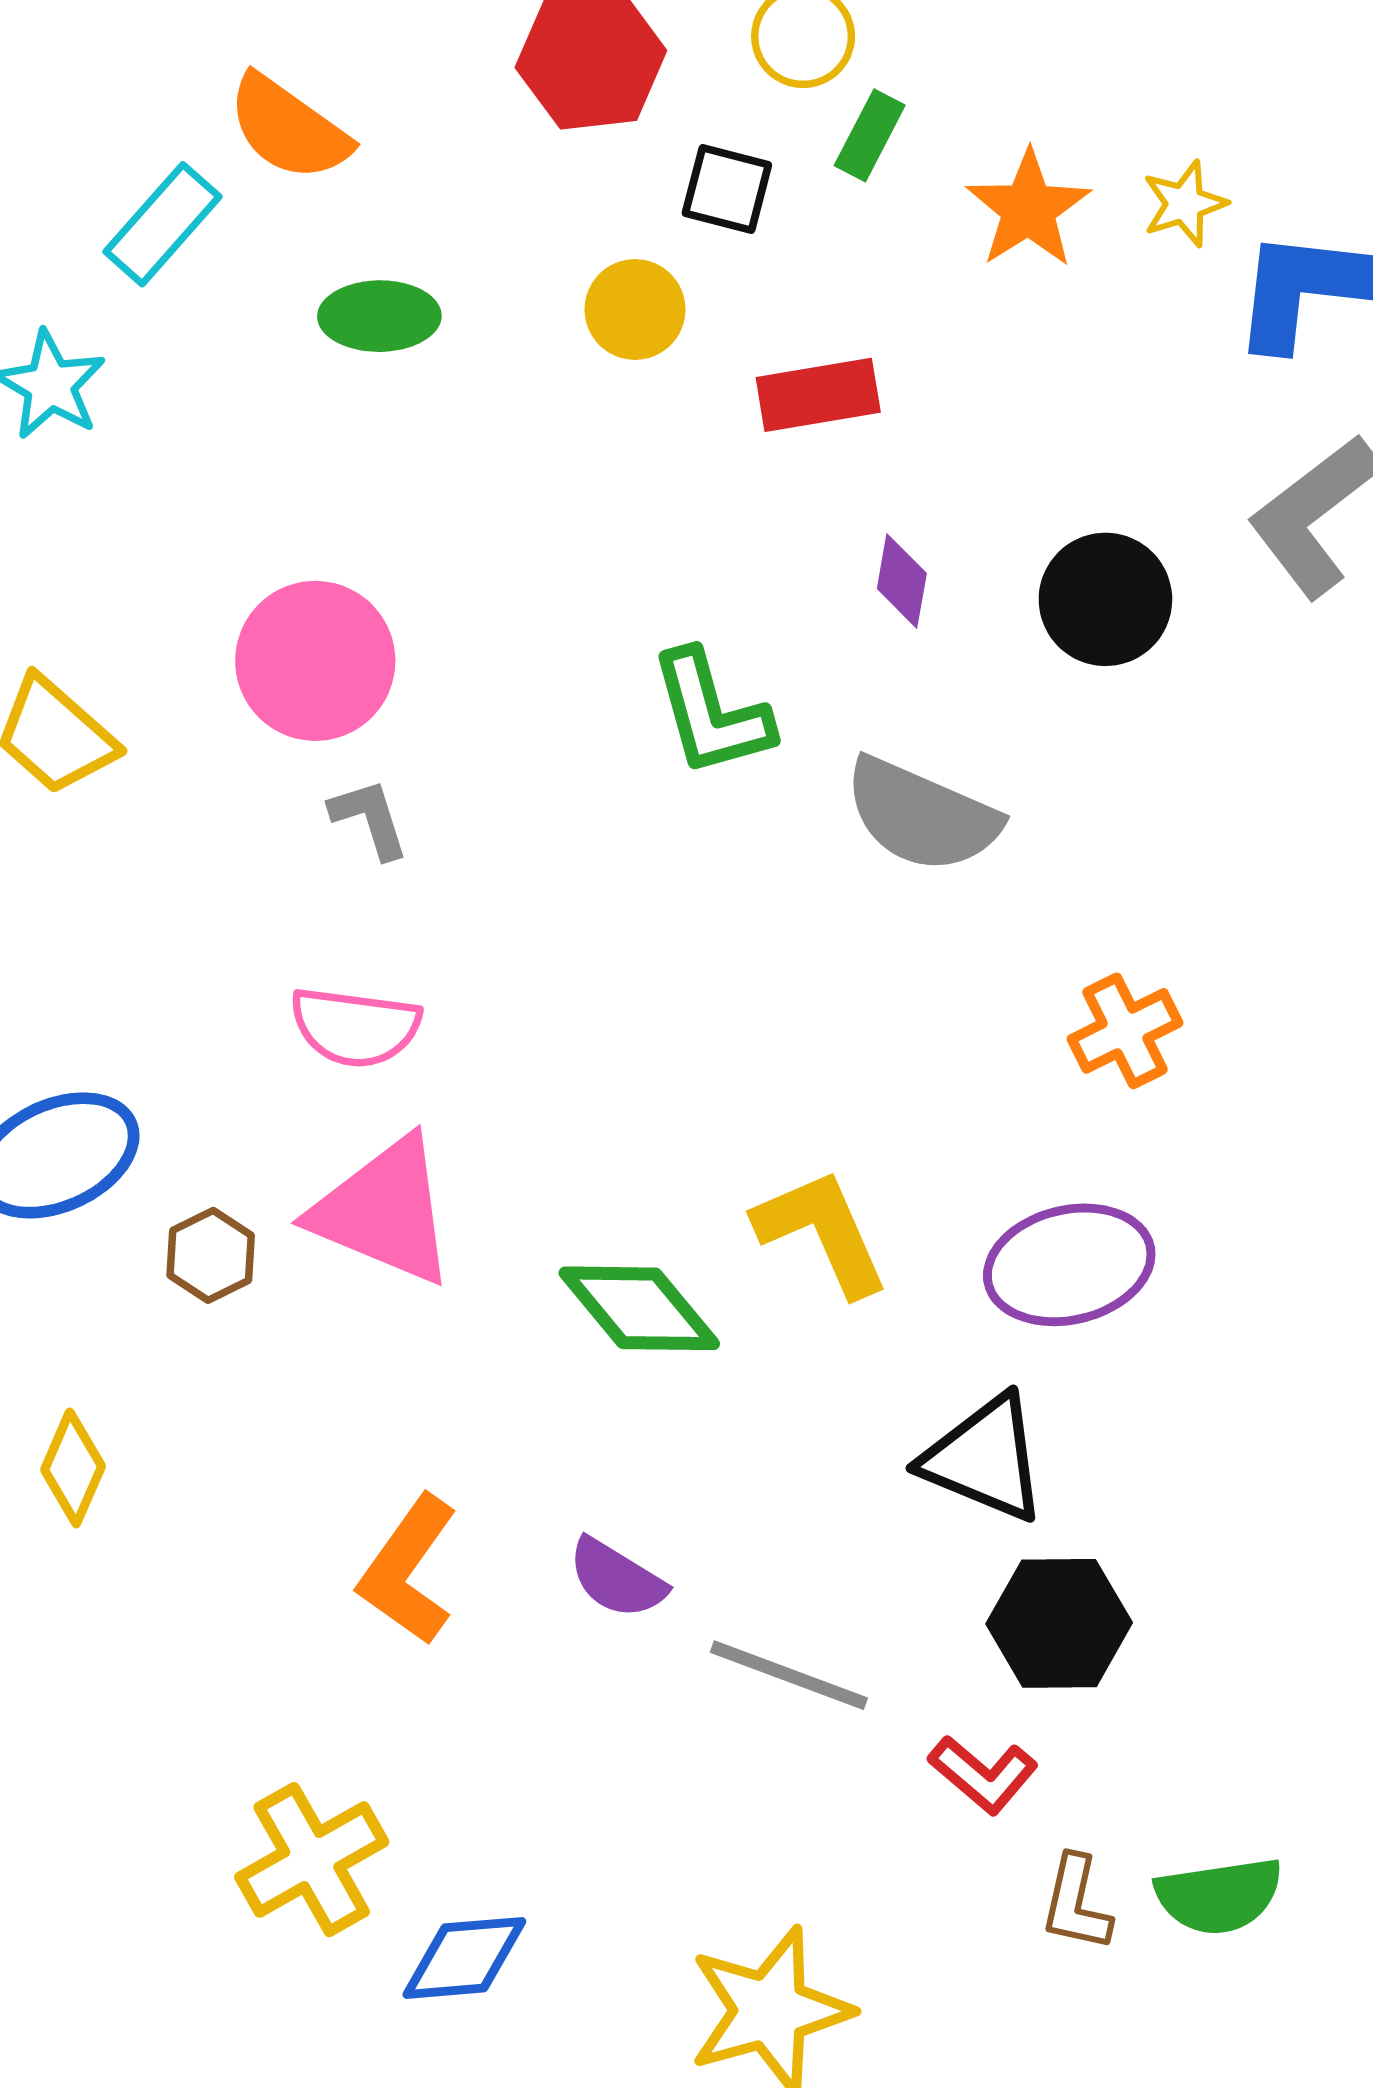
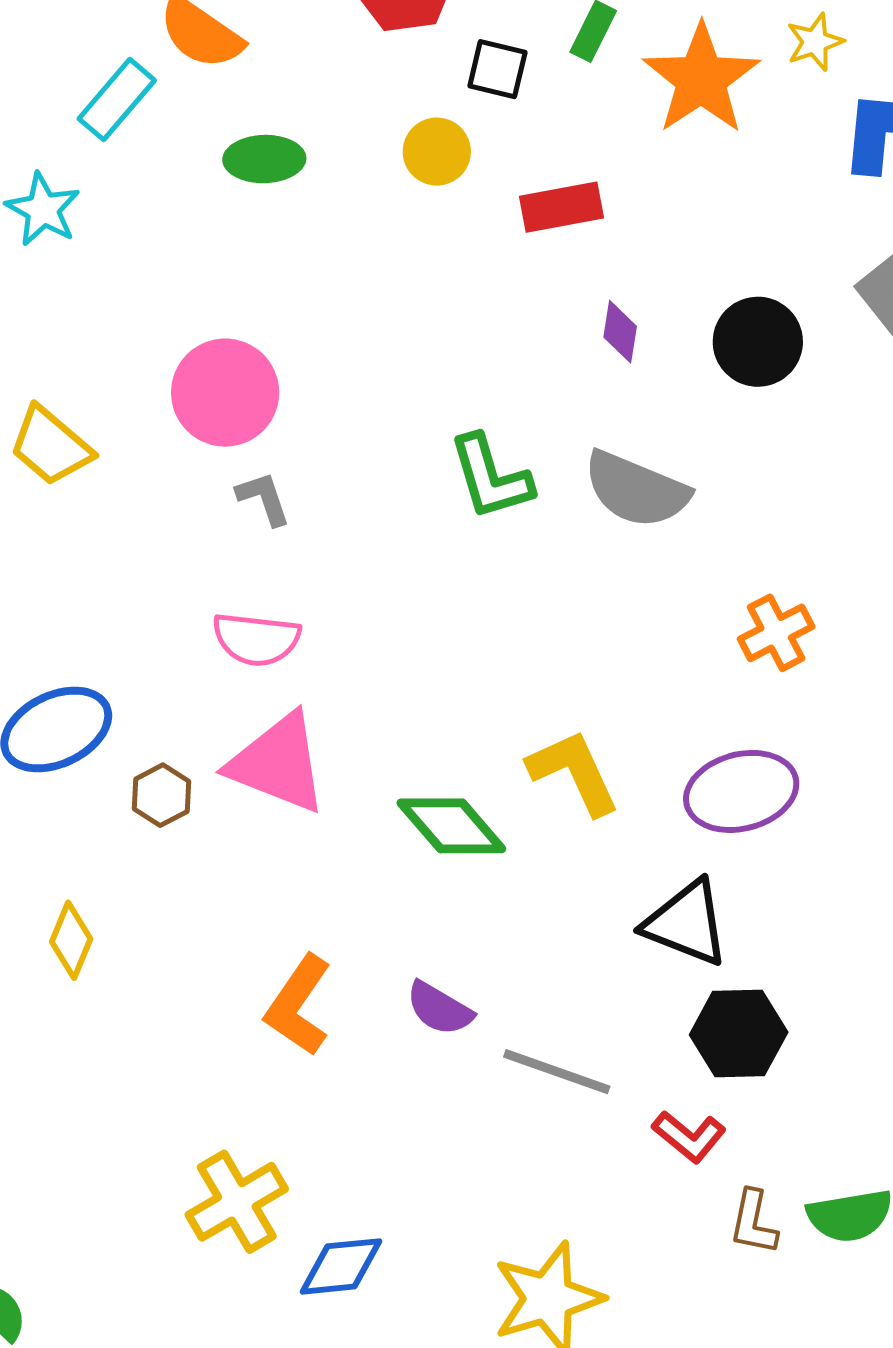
yellow star: (1185, 204) -> (815, 42), moved
orange star: (1028, 209) -> (701, 79), size x1.4
green L-shape: (711, 713) -> (491, 477), moved

